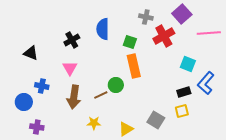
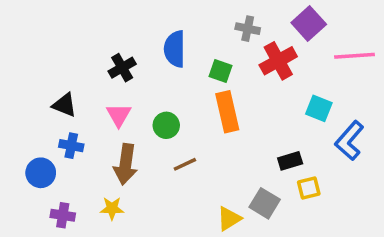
black triangle: (31, 53) -> (64, 105), moved
green circle: (116, 85) -> (166, 125), moved
black rectangle: (184, 92) -> (290, 161), moved
brown line: (101, 95) -> (185, 164), moved
yellow star: (94, 123) -> (112, 208), moved
yellow triangle: (126, 129) -> (229, 219), moved

